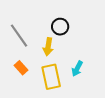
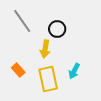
gray line: (19, 36) -> (22, 21), moved

